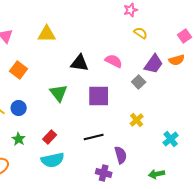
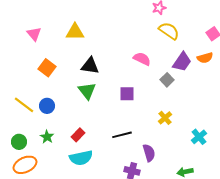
yellow semicircle: (141, 33) -> (169, 31), size x1.5
black triangle: (80, 63) -> (90, 66), moved
purple square: (99, 96) -> (127, 94), size x0.7

